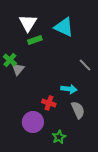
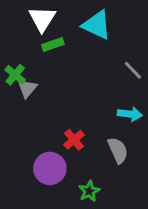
gray line: (85, 65) -> (133, 70), moved
cyan arrow: (69, 89) -> (130, 114), moved
red cross: (49, 103) -> (74, 140), turned 32

